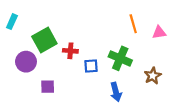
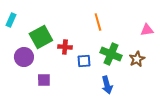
orange line: (133, 24) -> (98, 22), moved
brown star: (153, 76) -> (137, 59), moved

